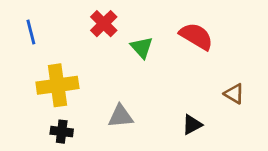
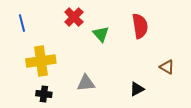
red semicircle: (196, 36) -> (140, 26), turned 50

